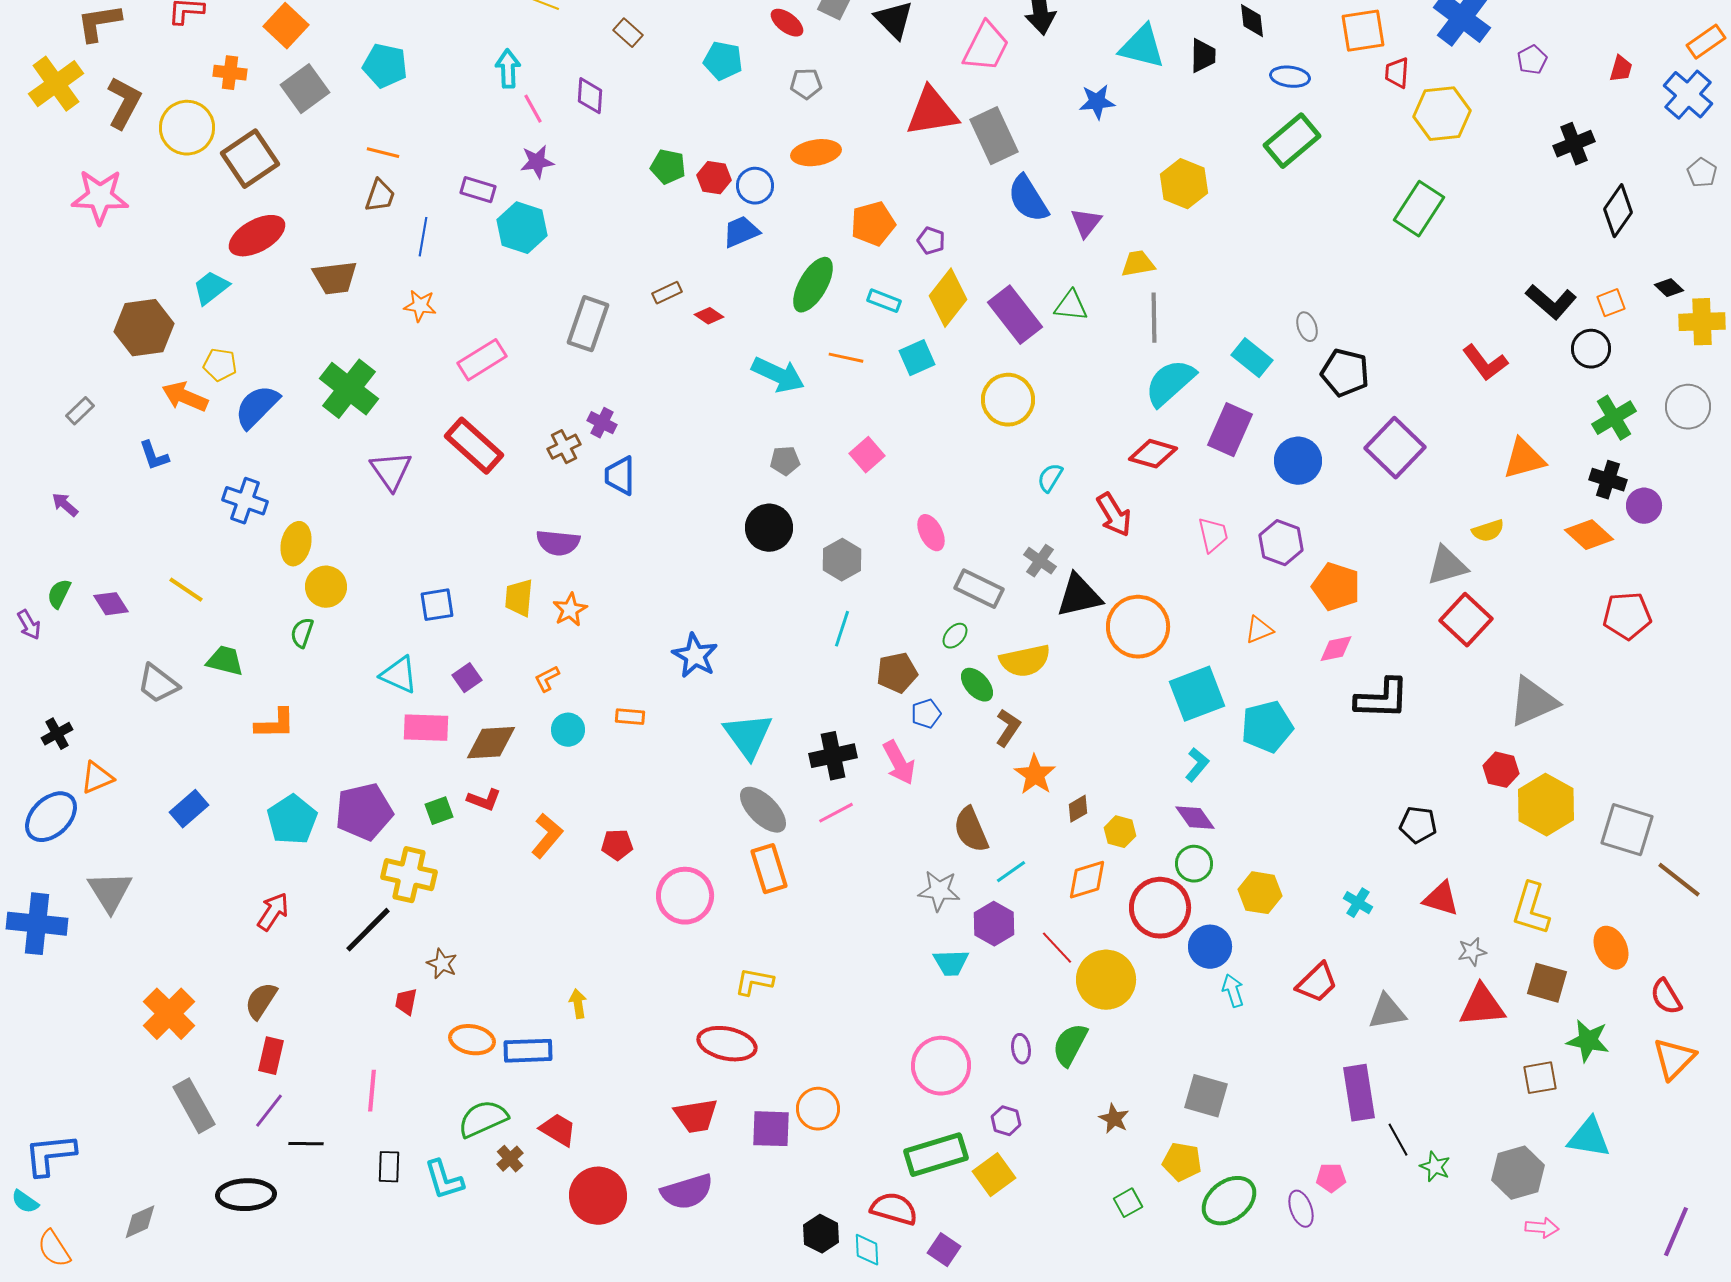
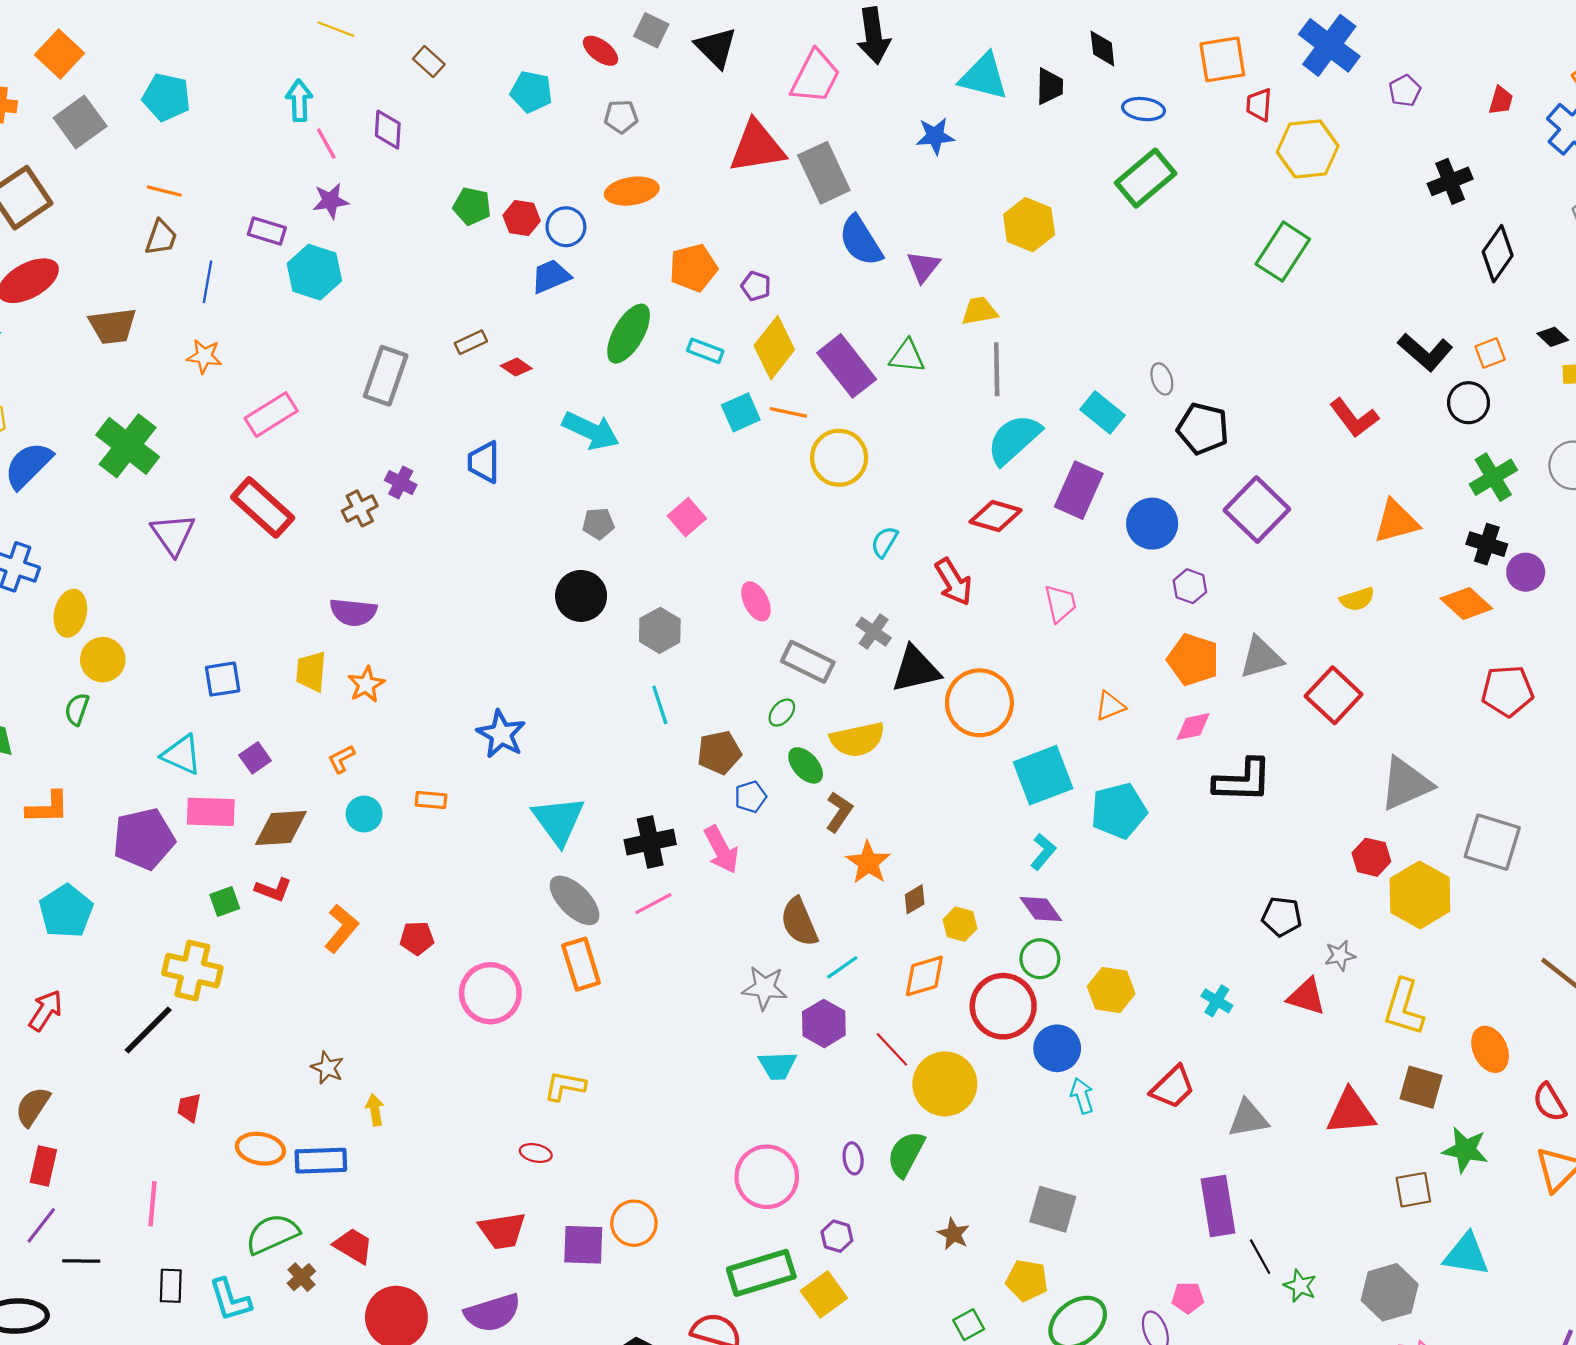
orange line: (846, 358) -> (788, 412), moved
blue trapezoid: (620, 476) -> (484, 462), moved
purple hexagon: (1281, 543) -> (1190, 586), moved, size x0.7
gray triangle: (1447, 566) -> (1261, 657), moved
cyan line: (842, 629) -> (660, 705), turned -36
purple pentagon: (364, 812) -> (144, 839), moved
gray square: (1627, 830) -> (1492, 842), moved
gray star: (1472, 952) -> (1340, 955), moved
brown star: (442, 964) -> (327, 1068), moved
red ellipse: (727, 1044) -> (536, 1153), size x0.5

